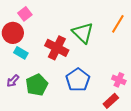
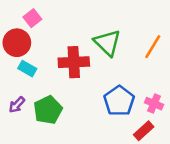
orange line: (118, 24) -> (153, 47), moved
red cross: (57, 48) -> (74, 62), turned -30
blue pentagon: (78, 80) -> (119, 101), moved

